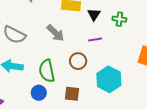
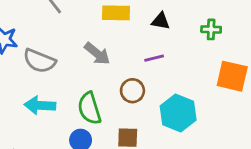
black triangle: (94, 14) -> (161, 21), moved, turned -48
green cross: (119, 19) -> (211, 29), moved

